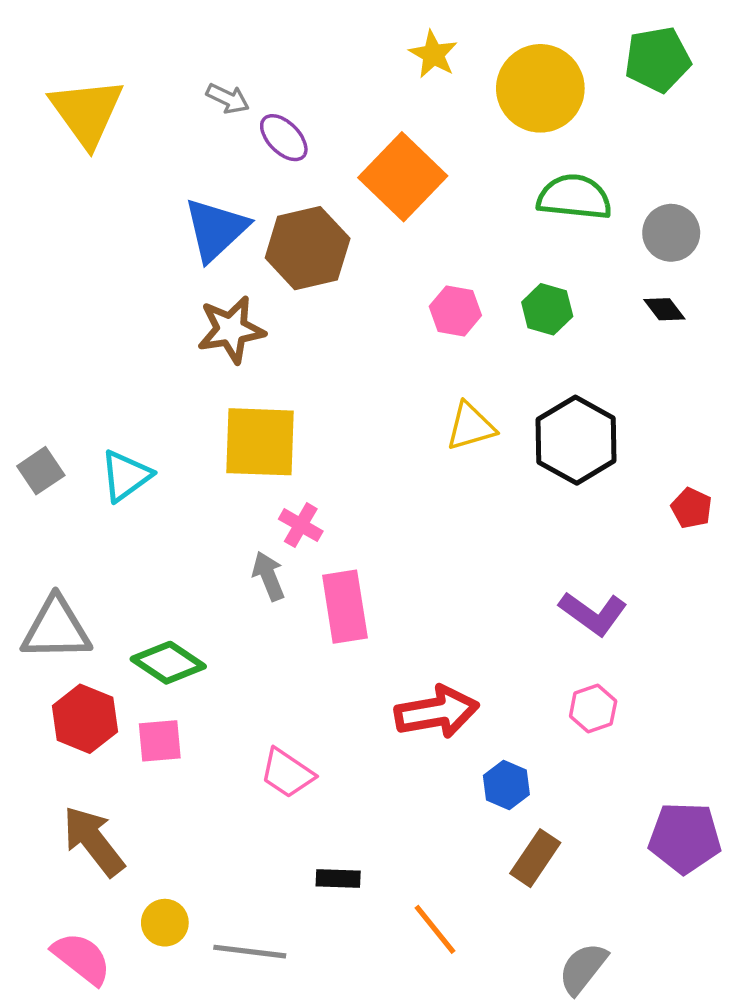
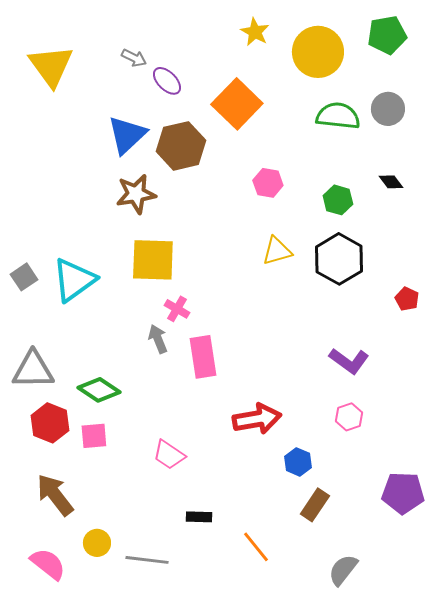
gray circle: (671, 233) -> (388, 109), moved
green hexagon: (547, 309) -> (338, 200), moved
cyan triangle: (126, 476) -> (74, 280), size x1.4

